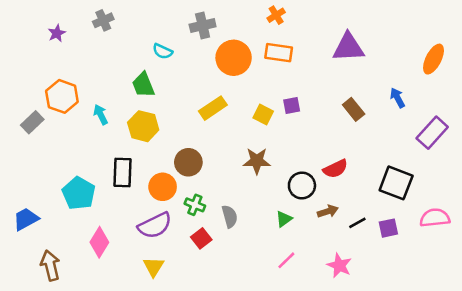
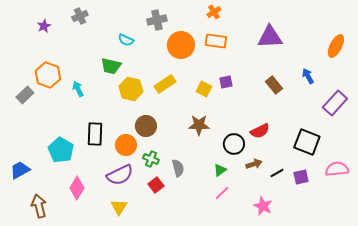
green trapezoid: (143, 85) -> (111, 66), turned -55
yellow hexagon: (143, 126) -> (131, 89), moved
pink line: (286, 260) -> (222, 193), moved

